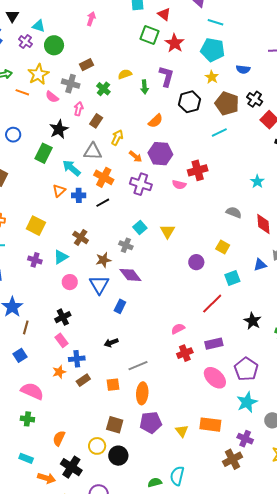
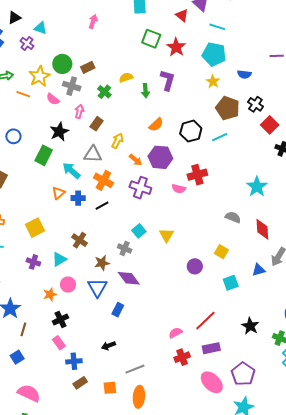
red triangle: (164, 14) -> (182, 15), moved
black triangle: (12, 16) -> (14, 18), turned 32
green circle: (54, 45) -> (62, 64), moved
black hexagon: (190, 102) -> (191, 131), moved
cyan star: (257, 181) -> (257, 187), size x1.5
yellow square: (36, 226) -> (35, 228), turned 36
red line: (212, 304) -> (205, 321), moved
orange star: (59, 372) -> (50, 294), moved

